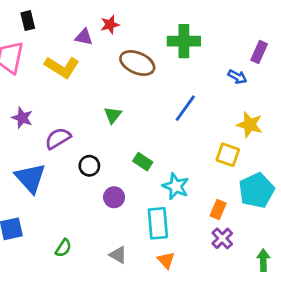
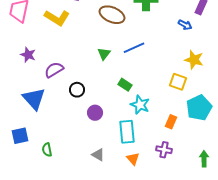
blue line: (185, 108) -> (134, 48), moved, turned 30
green triangle: (113, 115) -> (104, 54), moved
green rectangle: (143, 162) -> (125, 85), moved
purple cross: (222, 238) -> (164, 150), moved, turned -35
green semicircle: (63, 248) -> (47, 150), moved, turned 136

